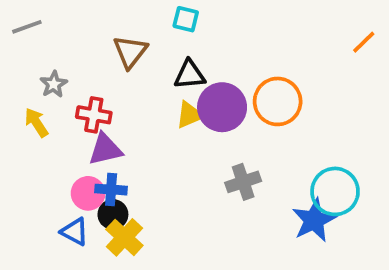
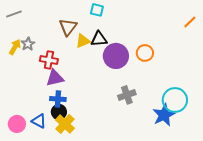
orange circle: (278, 101) -> (145, 53), size x0.7
yellow triangle: (190, 115) -> (83, 41), moved
yellow arrow: (36, 123) -> (15, 47), moved, turned 63
pink circle: (88, 193) -> (17, 124), moved

